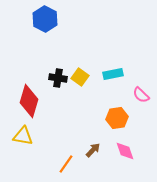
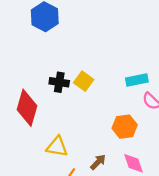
cyan rectangle: (113, 74) -> (137, 80), moved
yellow triangle: (23, 136) -> (57, 147), moved

